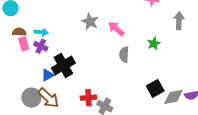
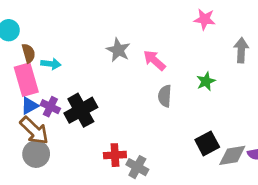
brown semicircle: (19, 32) -> (29, 53), moved, turned 72
pink rectangle: (24, 44) -> (26, 80), size x1.6
purple cross: (41, 46) -> (50, 107), moved
blue triangle: (48, 75) -> (30, 106), moved
brown arrow: (48, 98) -> (34, 131), moved

